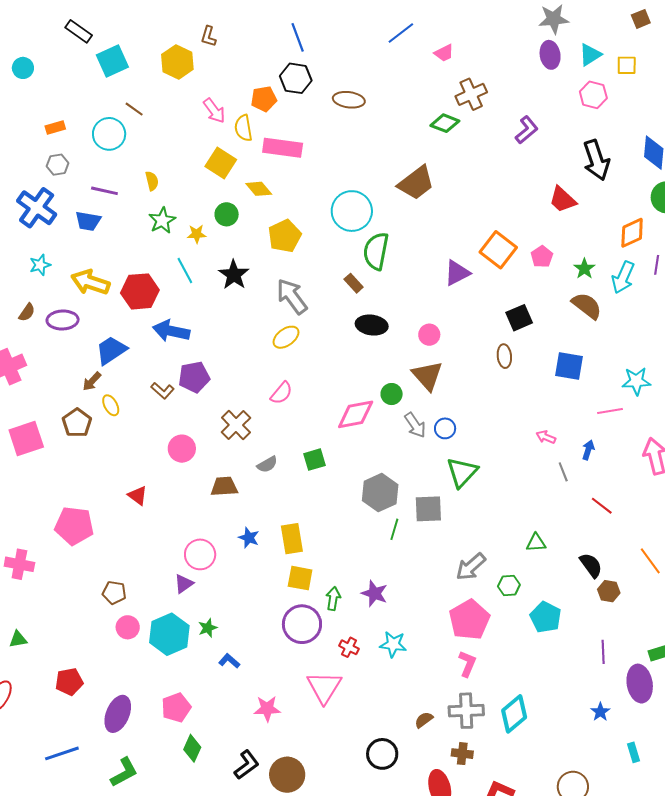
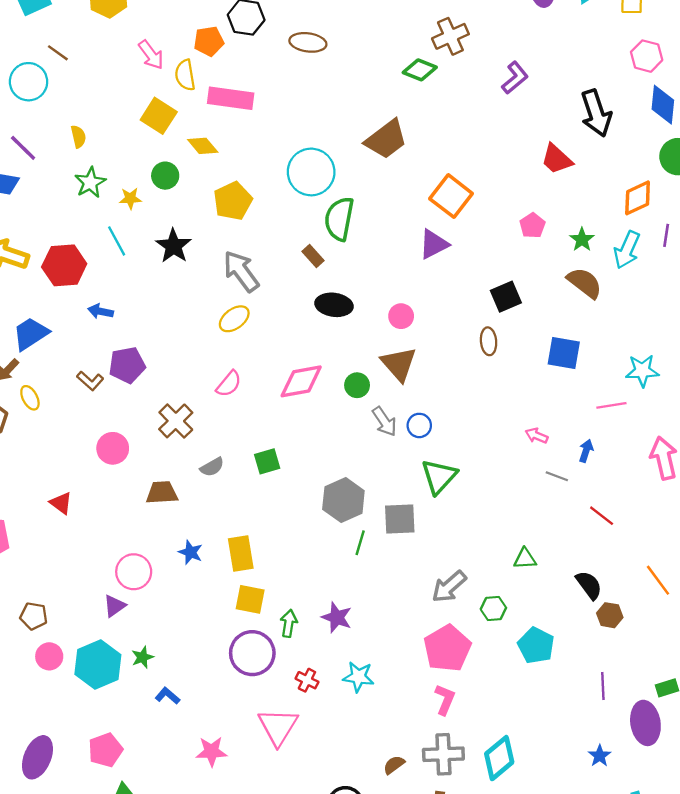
pink hexagon: (593, 95) -> (647, 56), moved
purple line: (104, 191) -> (23, 148), turned 32
orange square: (498, 250) -> (451, 196), moved
blue arrow: (171, 331) -> (100, 311), size x0.6
pink diamond: (356, 414) -> (301, 381), moved
gray line: (563, 472) -> (557, 476), turned -48

